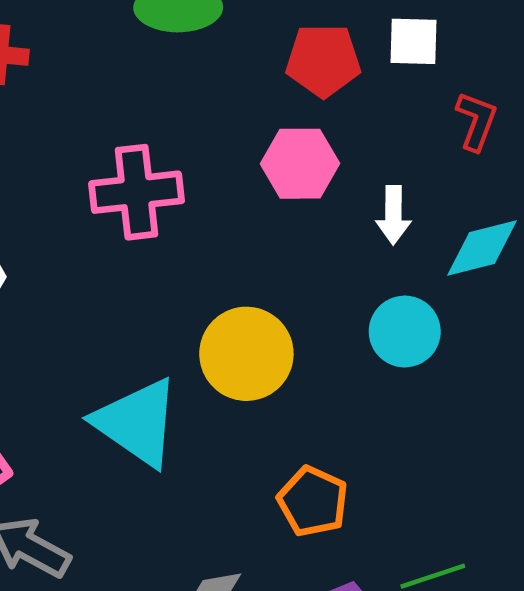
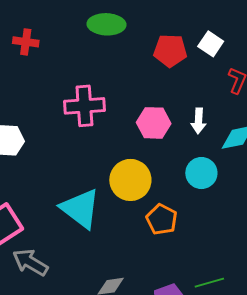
white square: (413, 41) -> (211, 44), turned 30
pink hexagon: (300, 164) -> (154, 123), moved
orange pentagon: (313, 501) -> (162, 219), moved

